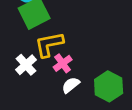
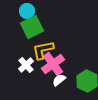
pink cross: (63, 63) -> (53, 64), size x1.6

